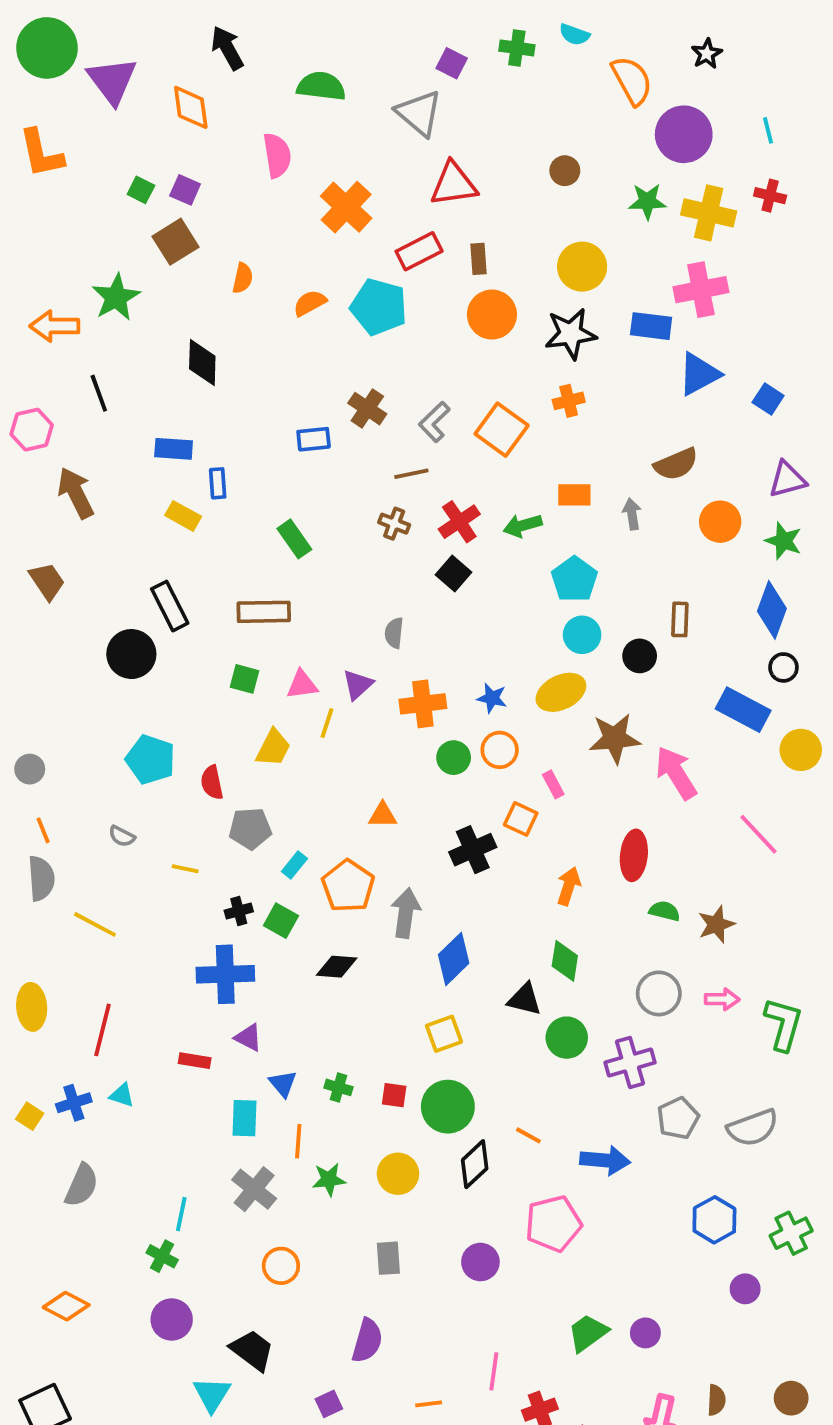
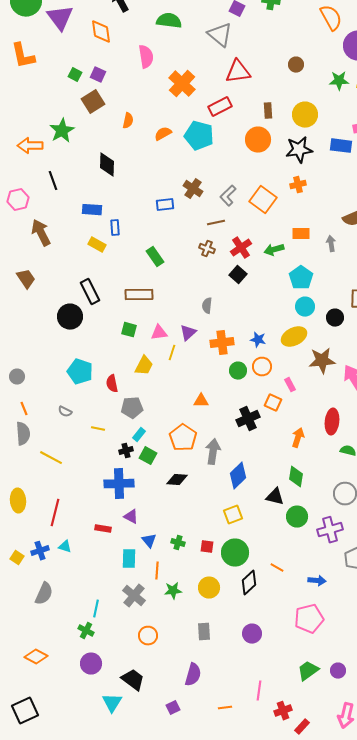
brown rectangle: (479, 259) -> (268, 111), moved
cyan rectangle: (294, 865) -> (139, 435), moved
blue arrow: (605, 1160) -> (317, 581), size x0.7
pink pentagon: (553, 1224) -> (309, 619), moved

